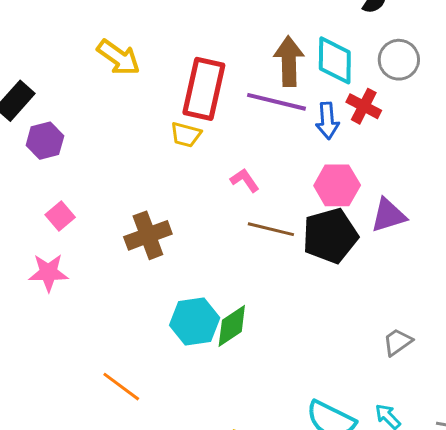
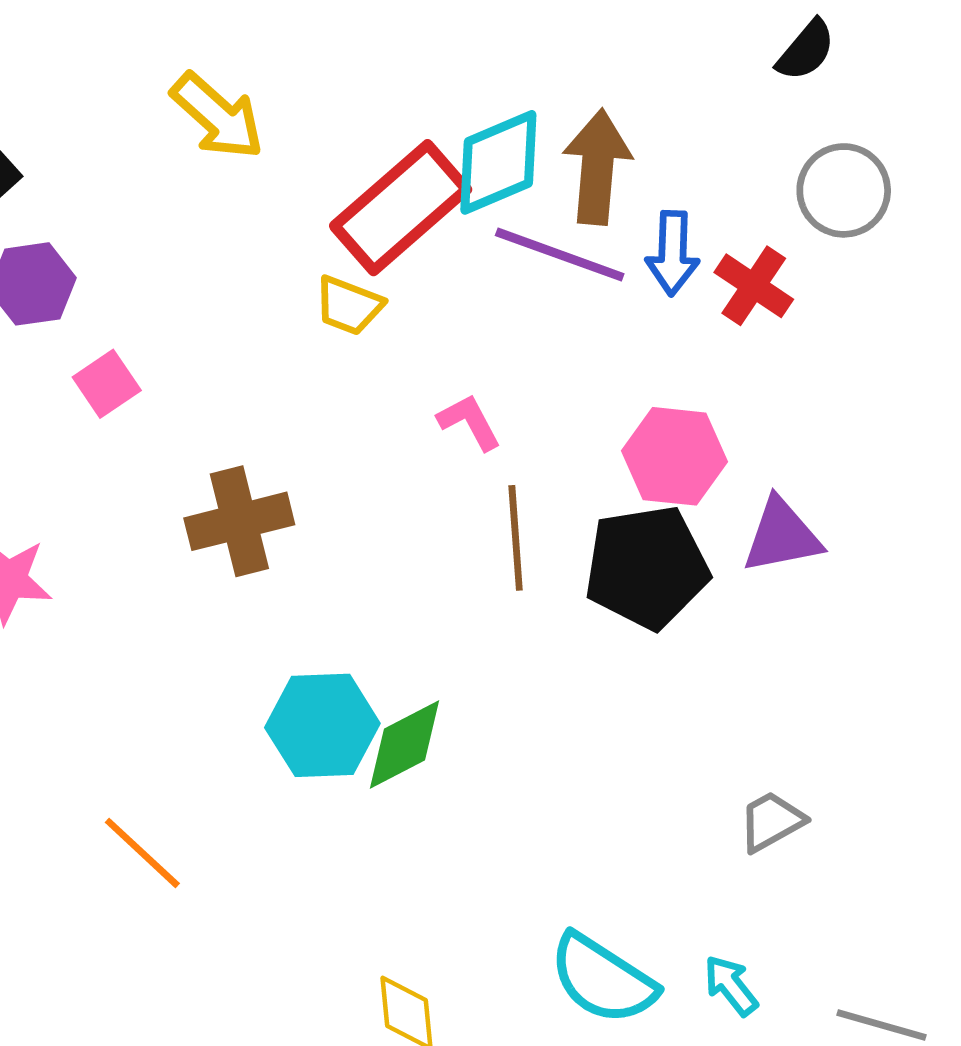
cyan diamond: (335, 60) -> (498, 162), moved, turned 60
red rectangle: (204, 89) -> (401, 208), turned 30
blue arrow: (327, 121) -> (673, 253), moved
pink square: (60, 216) -> (107, 384), moved
brown line: (271, 229) -> (516, 538), turned 66

